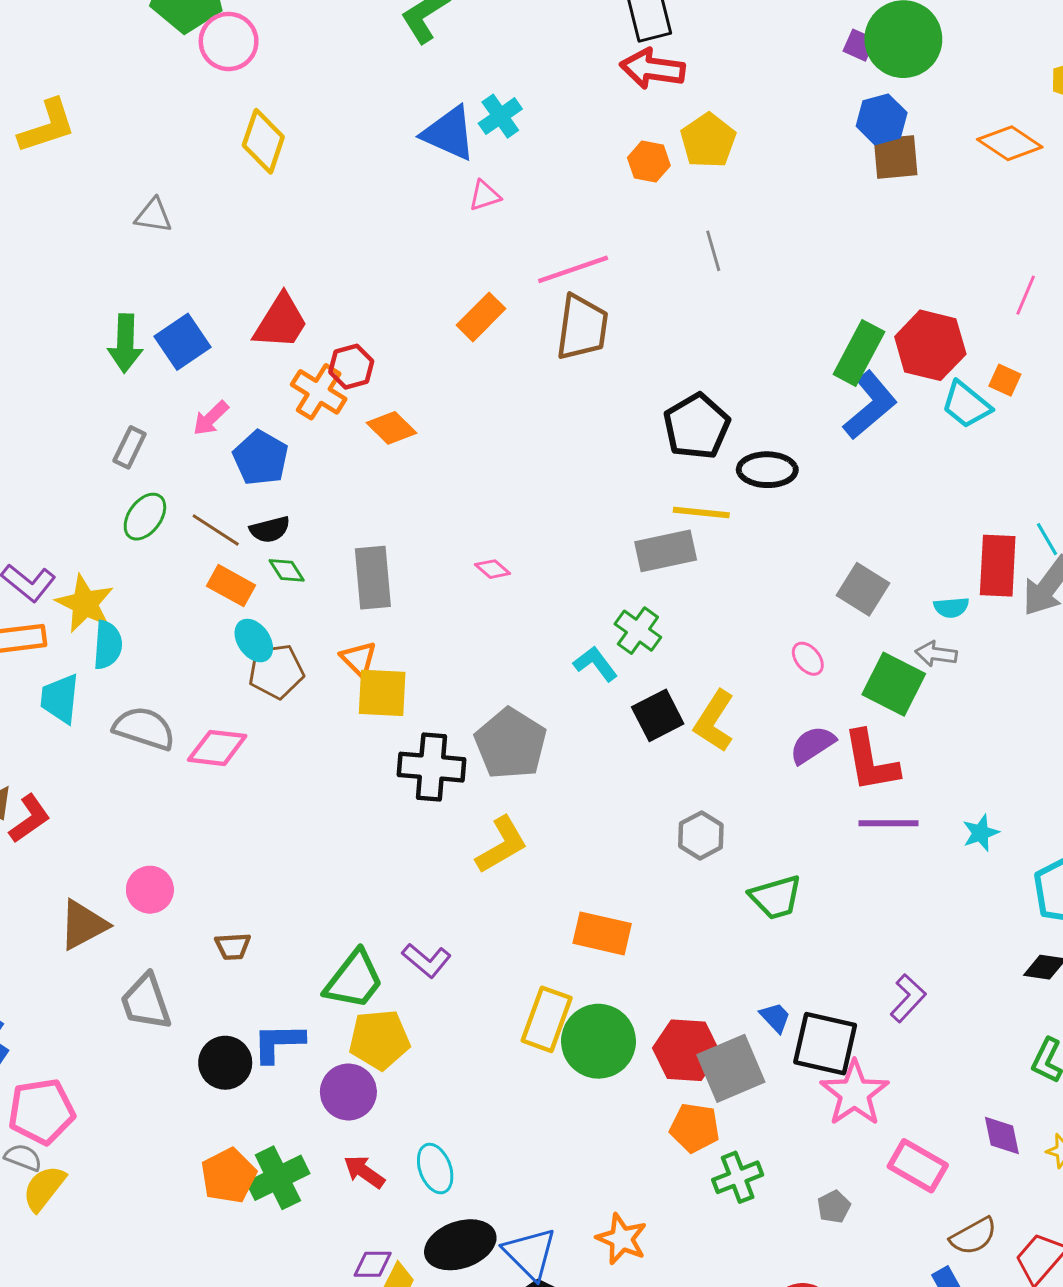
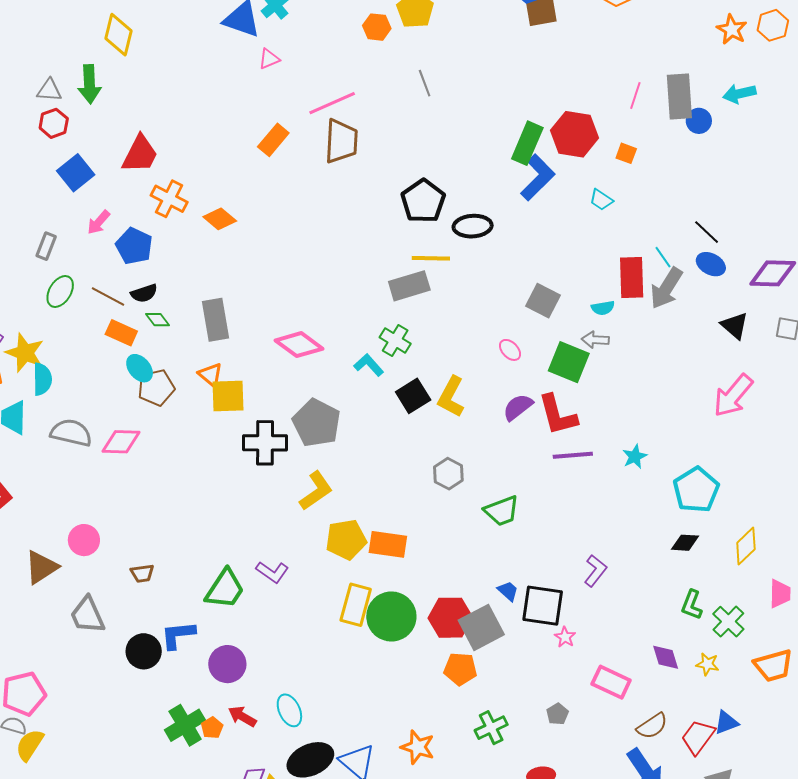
green arrow: (125, 343) -> (89, 84), moved
red hexagon: (351, 367) -> (54, 123), moved
cyan trapezoid: (966, 405) -> (601, 200), moved, size x0.7
pink diamond: (493, 569) -> (299, 345), moved, size x2.0
yellow pentagon: (379, 1040) -> (346, 540), moved
pink star: (855, 1093) -> (565, 637), size x0.5
orange pentagon: (229, 1176) -> (212, 728), moved, size x0.6
green cross: (738, 1177) -> (491, 728), moved

